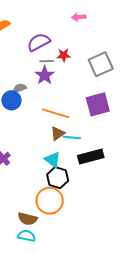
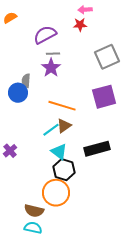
red star: (64, 55) -> (80, 25), moved
gray semicircle: (20, 88) -> (26, 81), turned -64
cyan line: (72, 137) -> (51, 130), moved, turned -42

